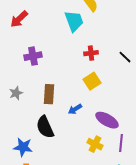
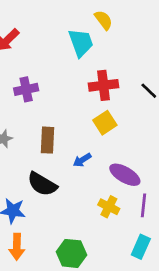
red cross: (91, 53) -> (103, 85), size x1.5
black semicircle: (45, 127) -> (42, 184), turned -35

